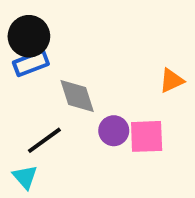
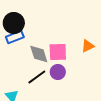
pink square: (147, 136) -> (58, 52), moved
black line: (44, 140) -> (37, 77), moved

